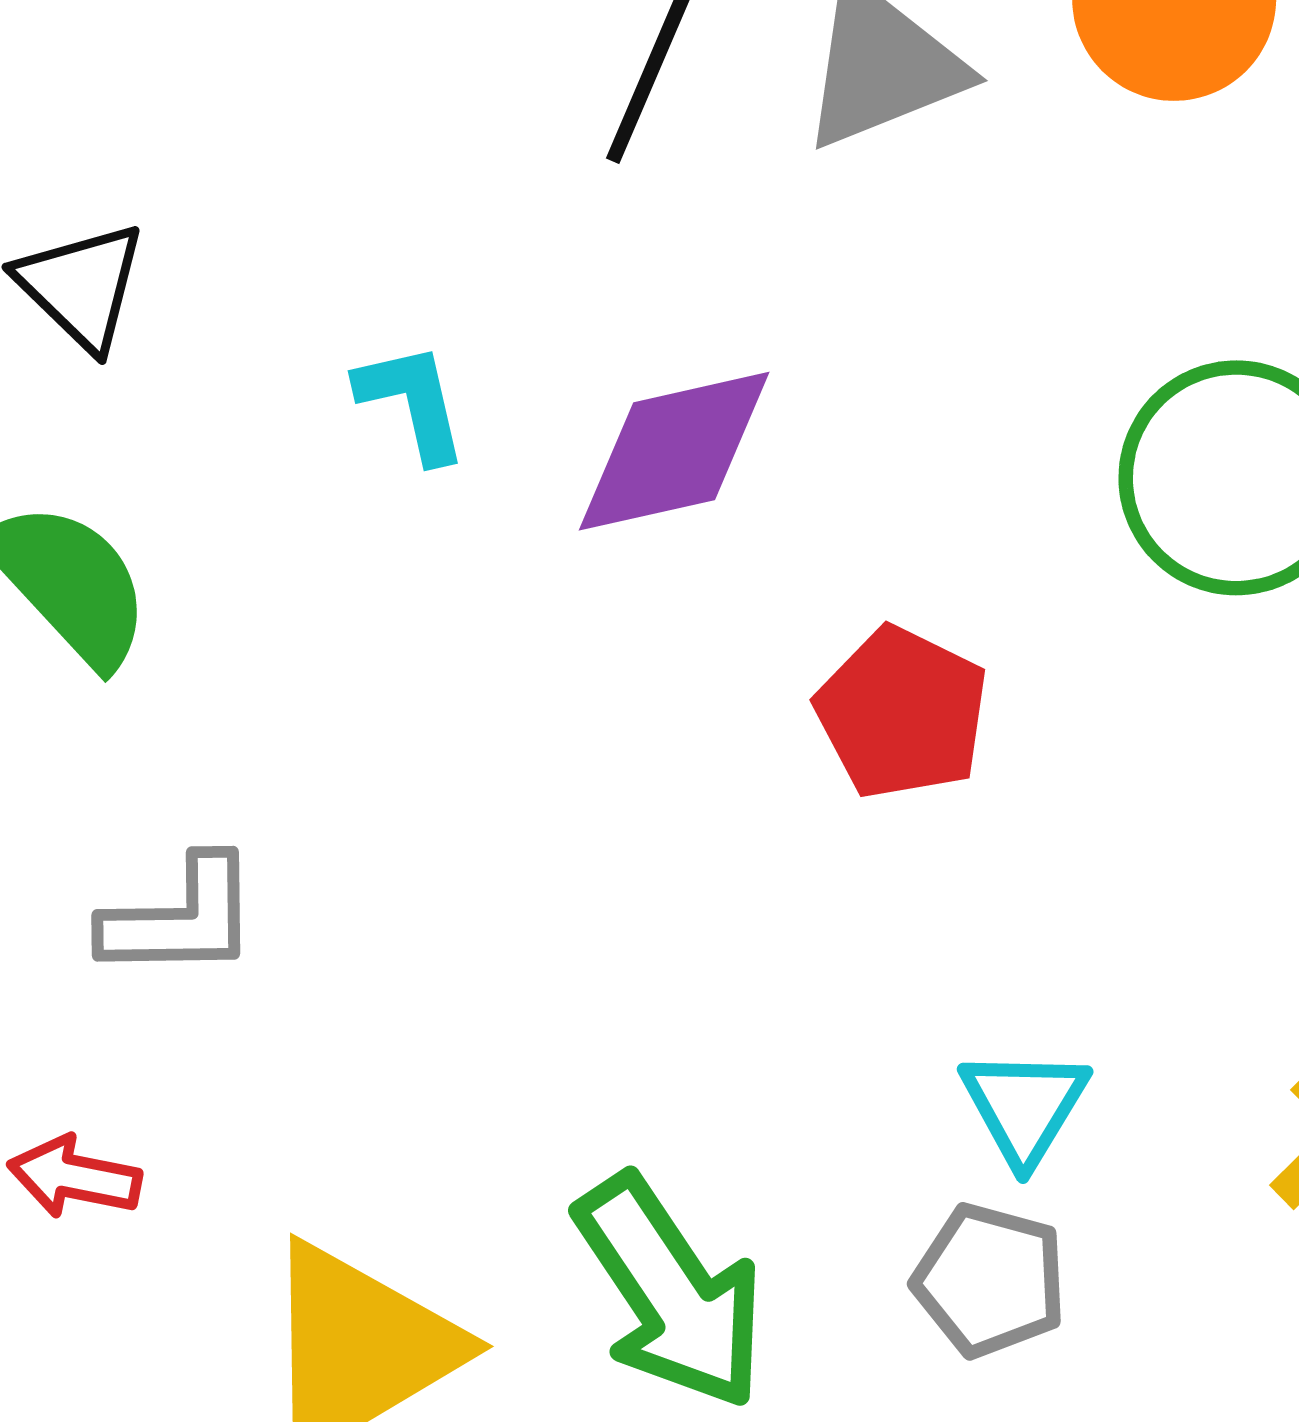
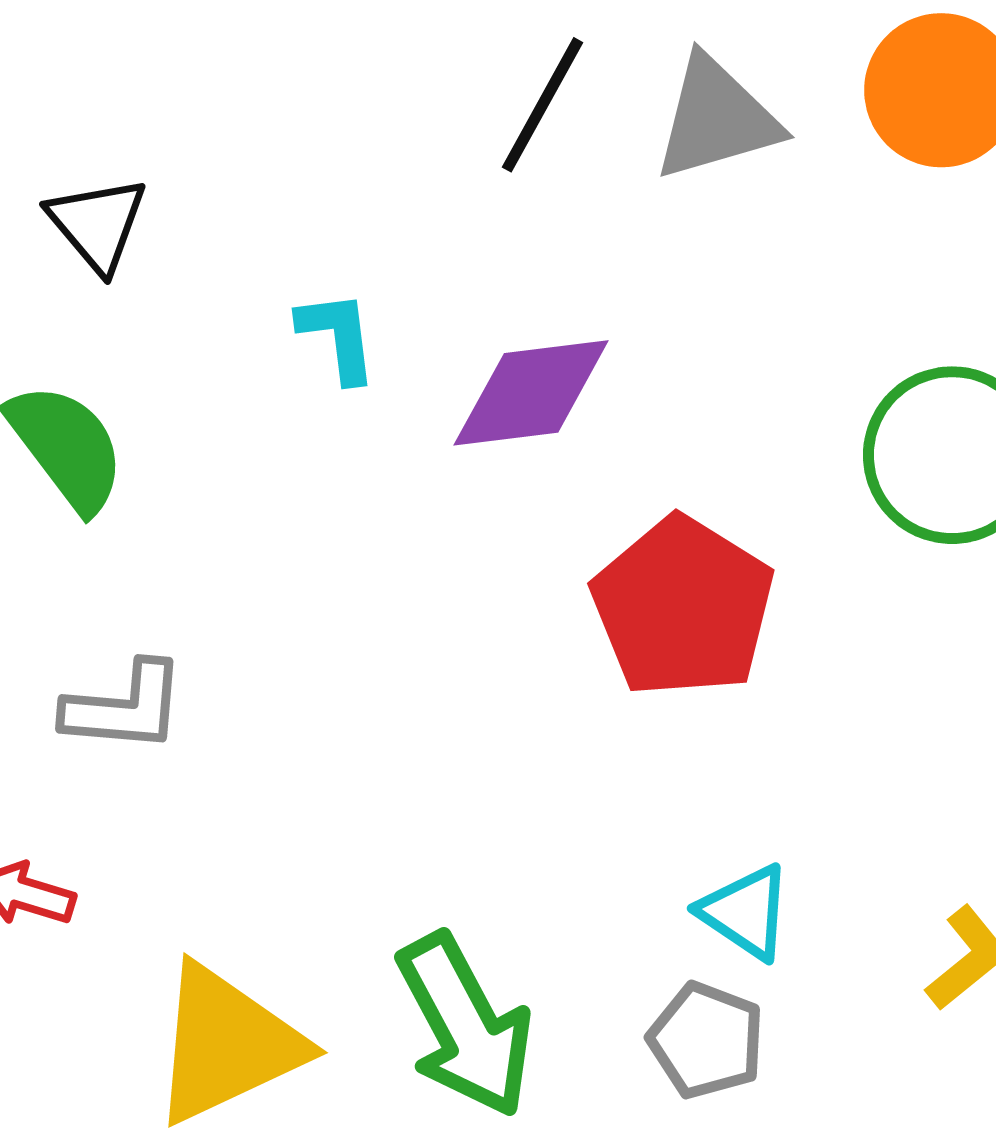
red pentagon: (902, 713) -> (683, 607), size x1.4
cyan triangle: (1024, 1106) -> (745, 912), turned -33

